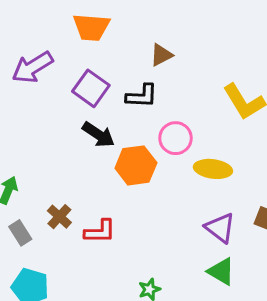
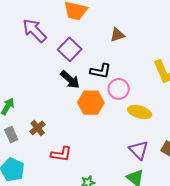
purple arrow: (32, 67) -> (34, 31), turned 68
black L-shape: (142, 96) -> (101, 71), moved
red L-shape: (100, 232) -> (61, 154), moved

